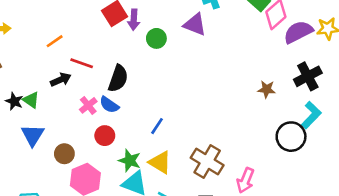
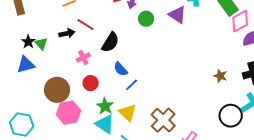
blue semicircle: (109, 105) -> (121, 69), moved
blue triangle: (33, 135) -> (26, 65), moved, turned 30
brown circle: (64, 154) -> (57, 90), size x1.6

